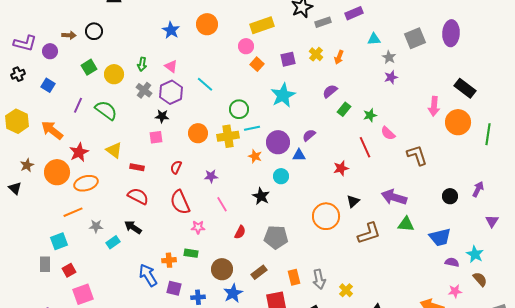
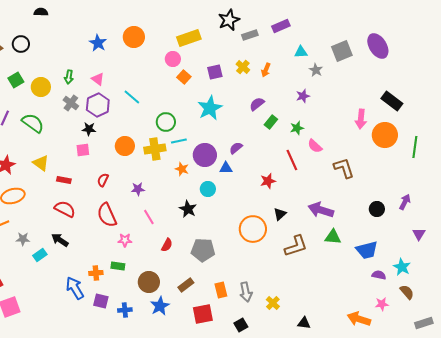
purple ellipse: (451, 33) -> (378, 46), turned -35
purple star: (391, 77) -> (303, 96), moved

